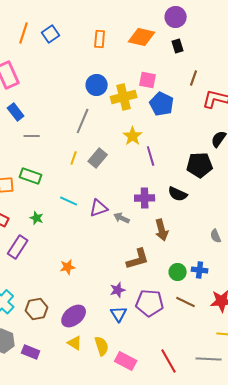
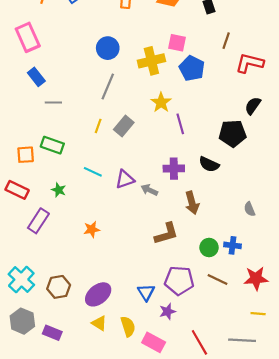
blue circle: (97, 85) -> (108, 48), moved
orange star: (68, 267) -> (92, 229), moved
purple star: (118, 290) -> (167, 311), moved

